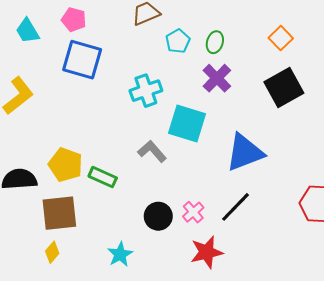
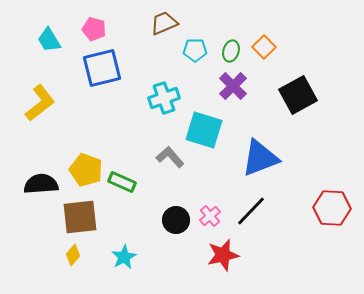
orange square: (281, 38) -> (264, 47), moved
cyan pentagon: (178, 41) -> (195, 50), turned 30
blue square: (82, 60) -> (102, 68), turned -30
cyan star: (120, 254) -> (124, 257), moved

